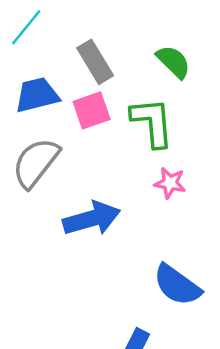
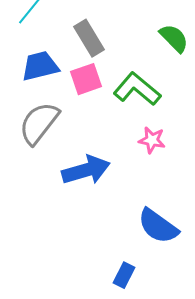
green semicircle: (174, 62) -> (174, 38), moved
green L-shape: (152, 122) -> (137, 89), turned -45

